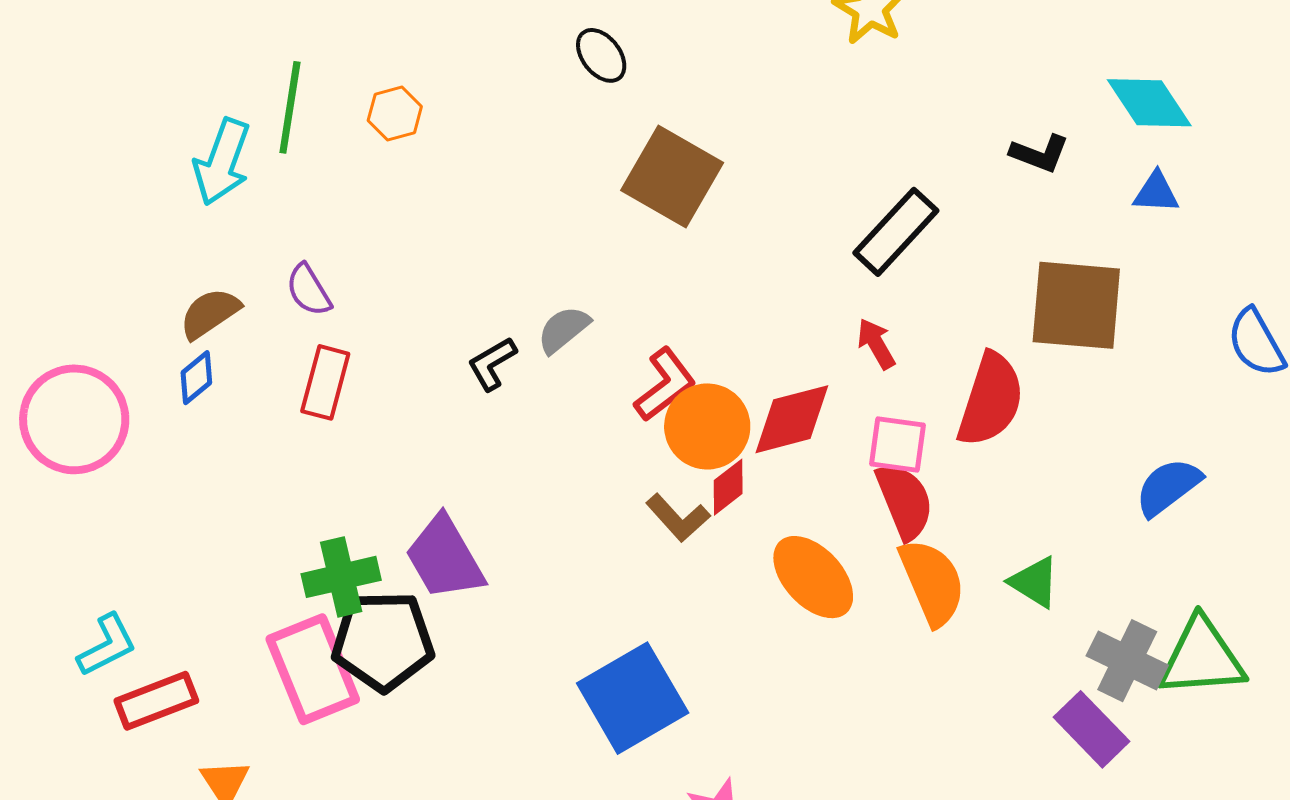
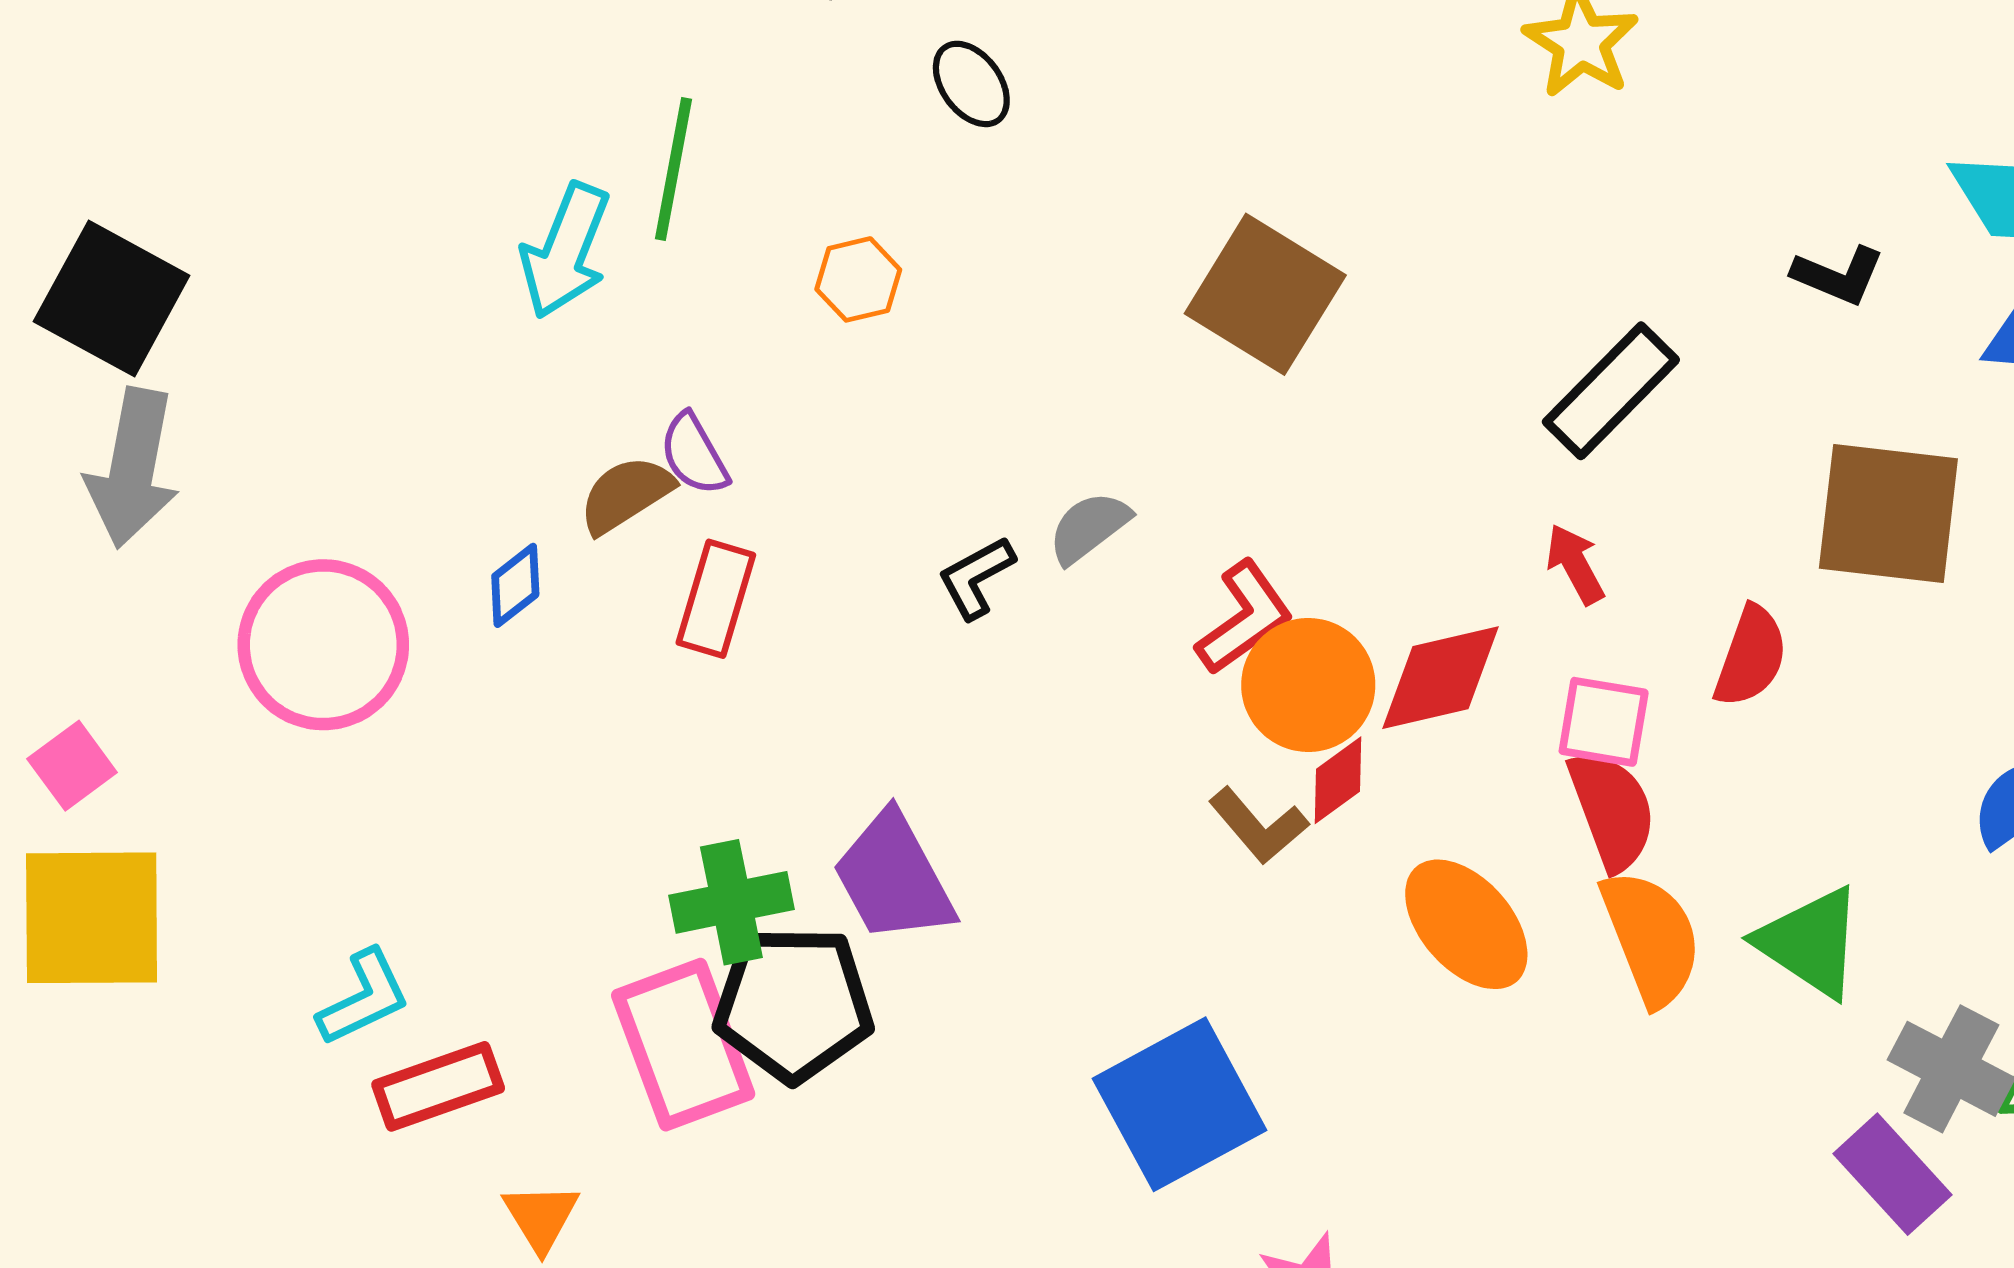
black ellipse: (601, 55) -> (971, 84), moved
orange hexagon: (395, 114) -> (858, 279), moved
brown semicircle: (210, 313) -> (626, 495), moved
red semicircle: (991, 400) -> (1751, 656), size x0.7
green triangle: (1034, 582) -> (1810, 942), size x1.4

